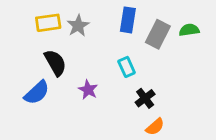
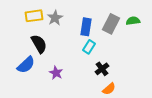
blue rectangle: (128, 20) -> (86, 27), moved
cyan rectangle: (127, 67) -> (89, 47), turned 56
purple star: (88, 90) -> (56, 73), moved

